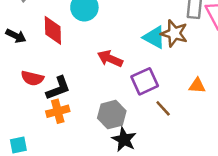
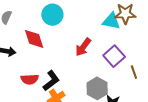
red arrow: (110, 59) -> (83, 47), turned -60
brown line: (163, 108) -> (134, 72), turned 40

